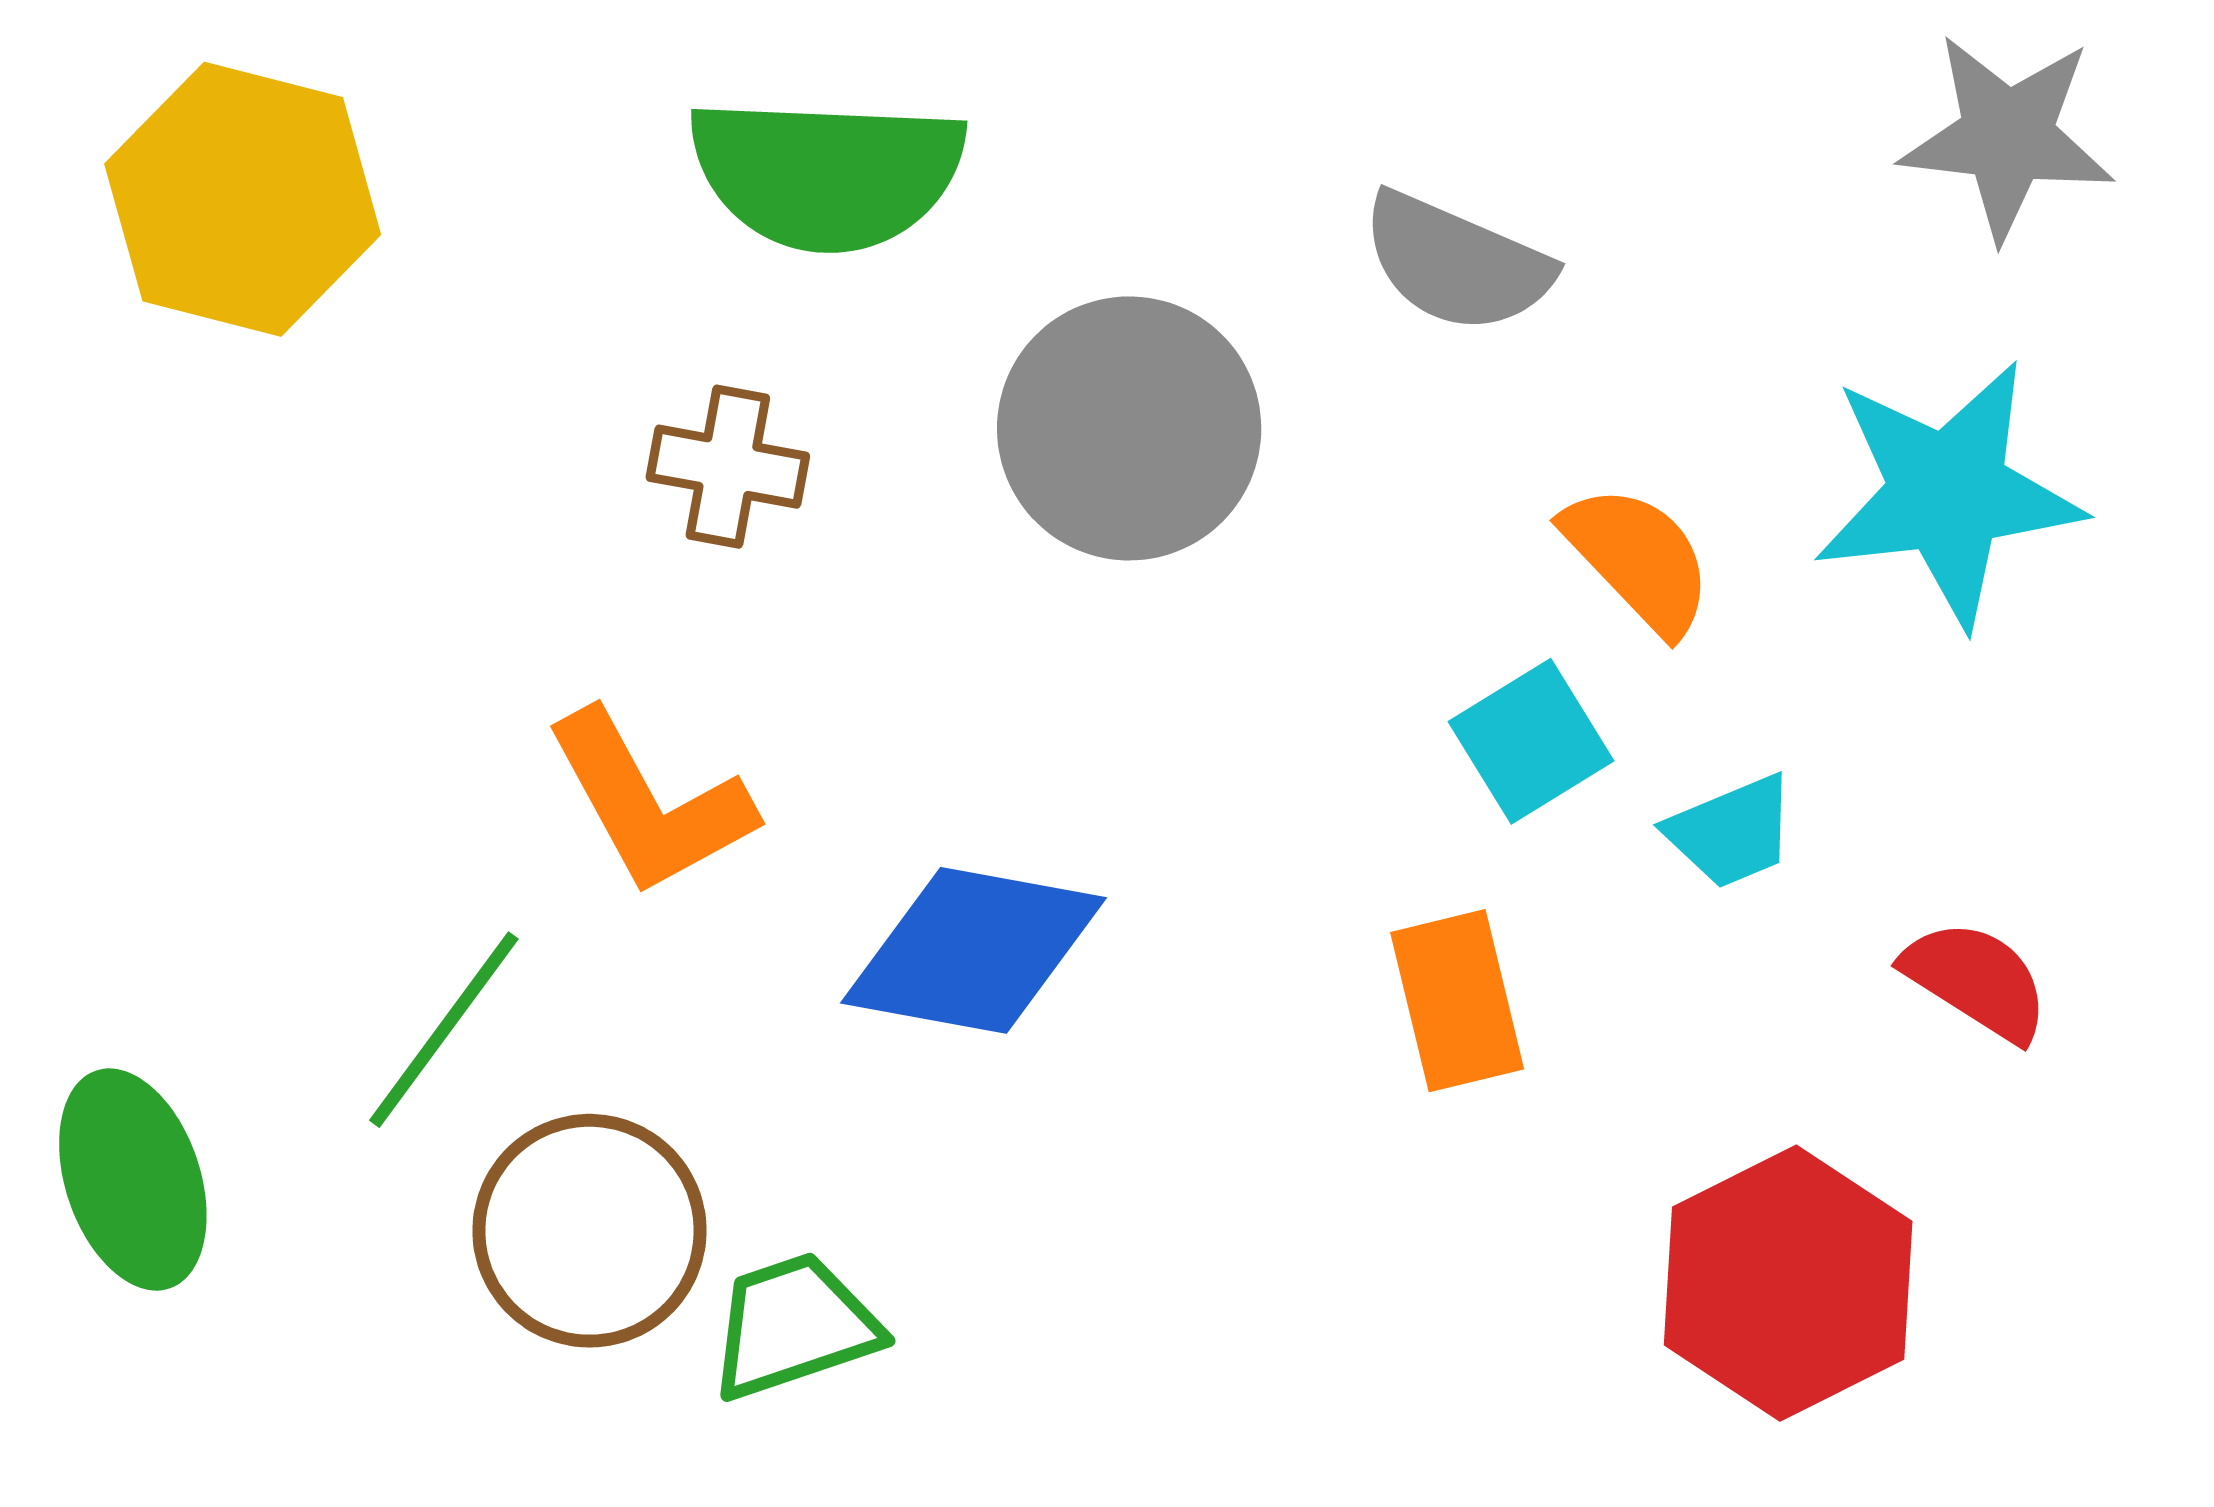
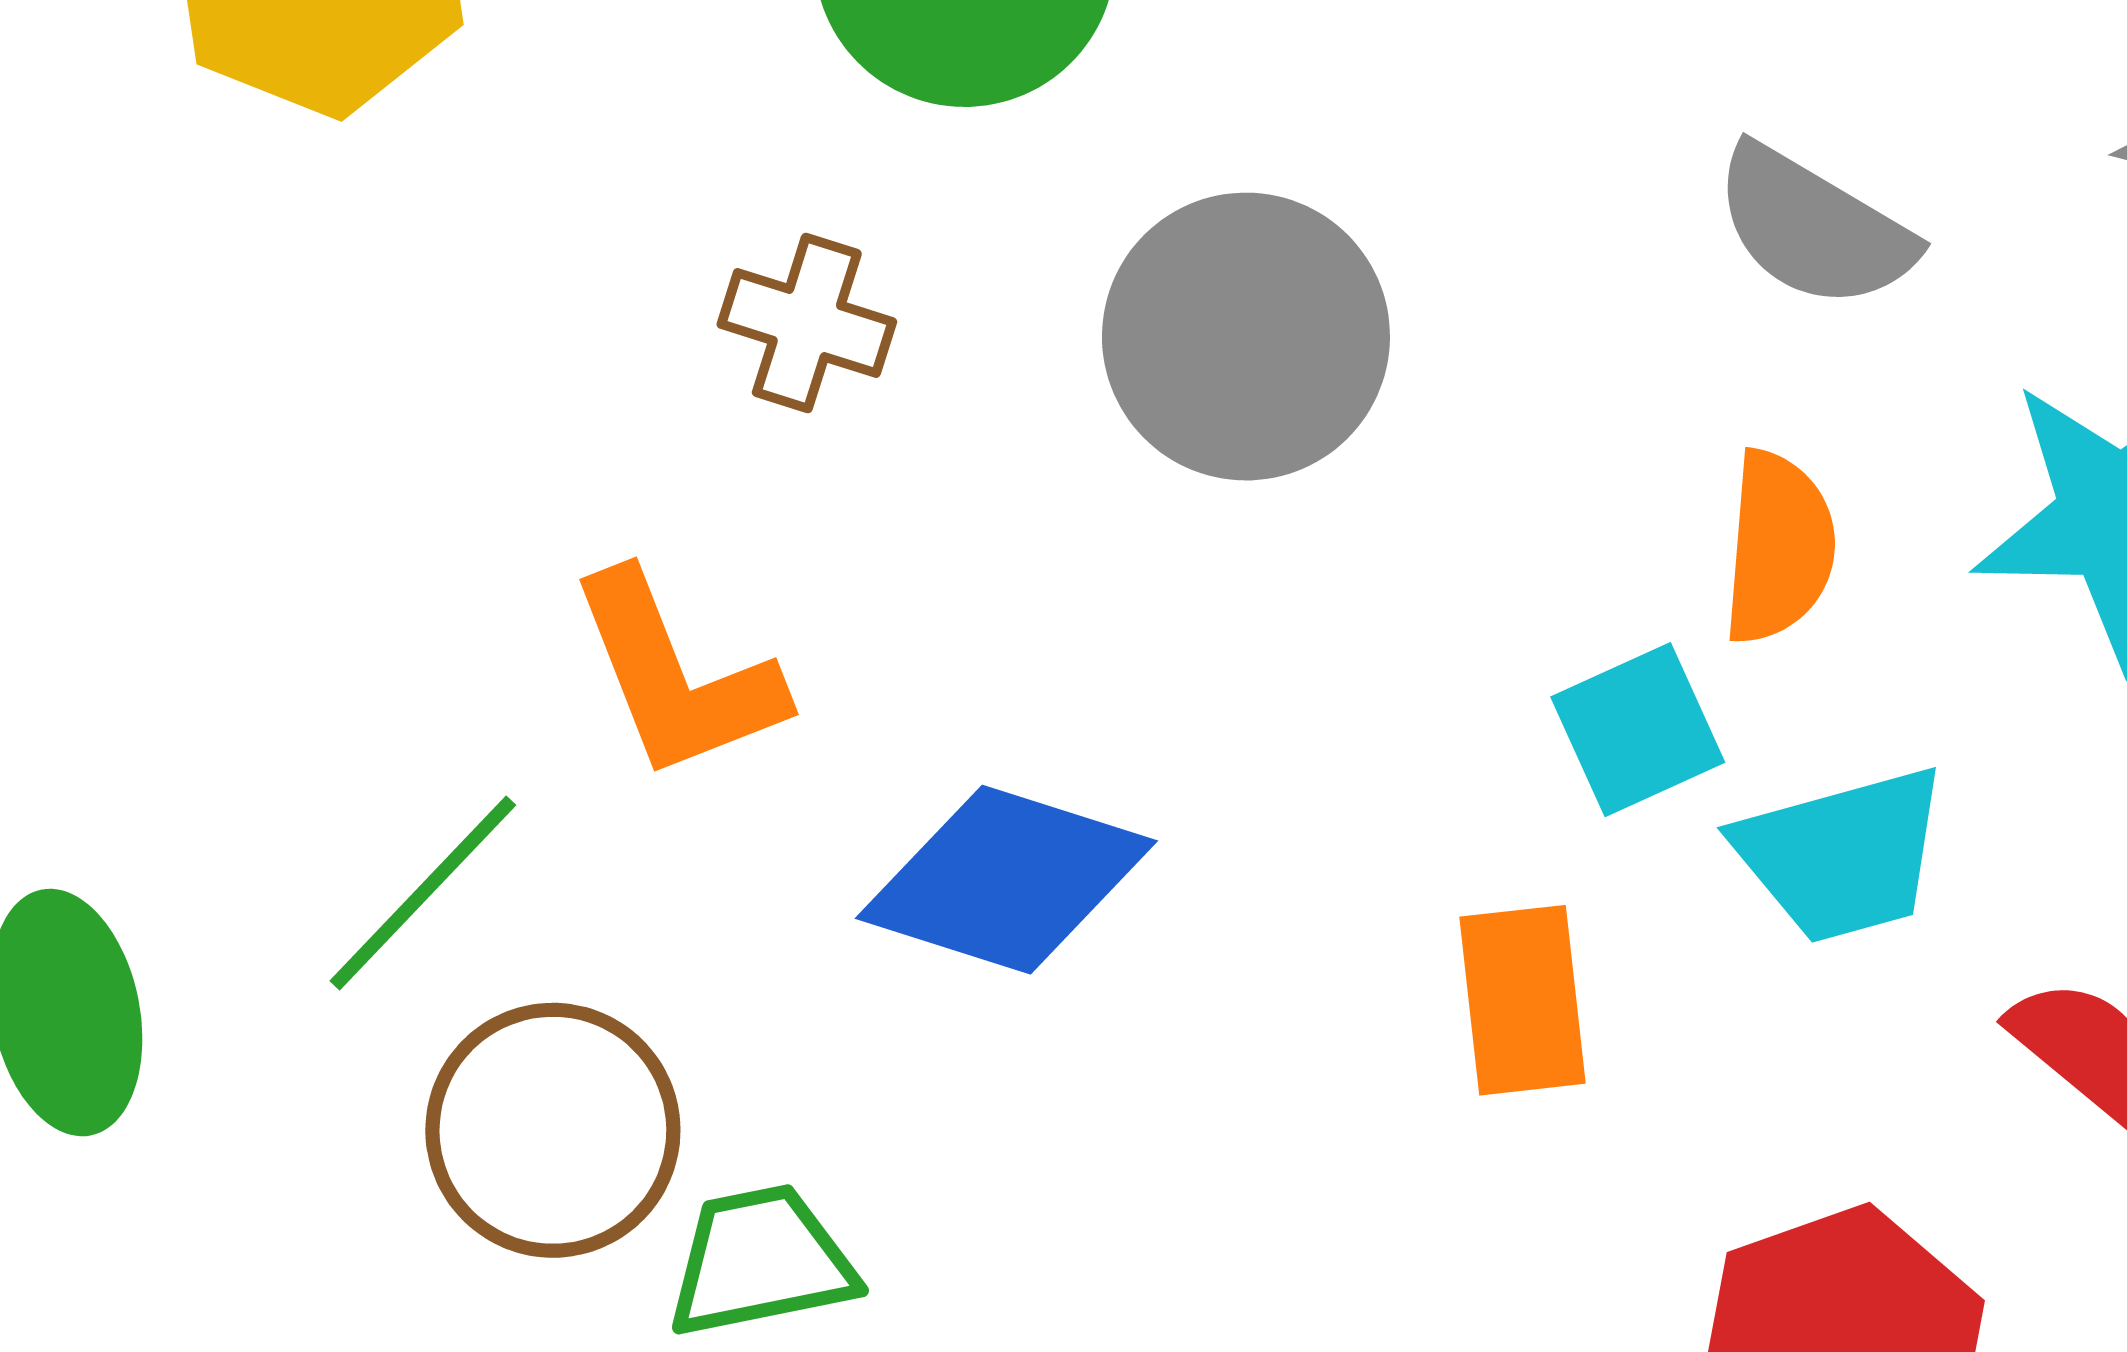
gray semicircle: (1456, 263) -> (1814, 228), moved
orange semicircle: (1638, 559) -> (1779, 547), turned 41
cyan trapezoid: (1731, 832) -> (1842, 855), size x1.5

